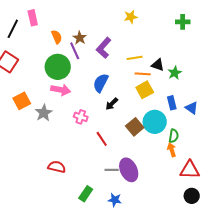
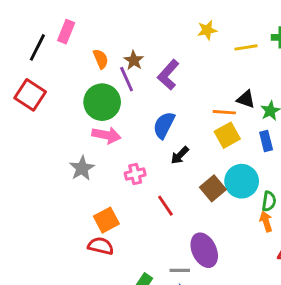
pink rectangle: (33, 18) -> (66, 32), turned 35
yellow line: (135, 58) -> (246, 47), moved
orange square: (22, 101) -> (106, 220), moved
blue rectangle: (172, 103) -> (266, 141), moved
pink cross: (81, 117) -> (135, 174), turned -32
gray line: (112, 170) -> (180, 270), moved

